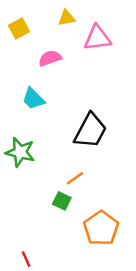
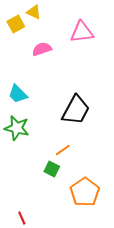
yellow triangle: (67, 18) -> (34, 12), moved, turned 35
cyan trapezoid: (33, 99) -> (18, 94), moved

